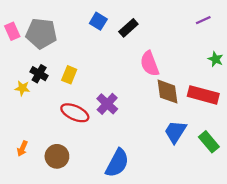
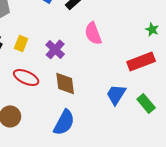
brown diamond: (168, 92) -> (65, 83), moved
red rectangle: (203, 95) -> (141, 61), turned -36
purple cross: (107, 104) -> (55, 49), moved

